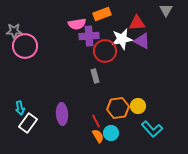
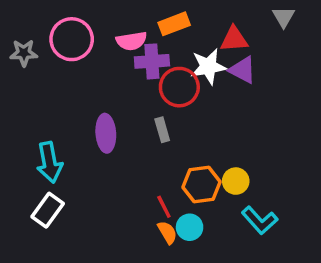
pink circle: (25, 46) -> (72, 39), moved
cyan arrow: (20, 108) -> (49, 162), moved, size x1.6
purple ellipse: (62, 114) -> (106, 133), moved

